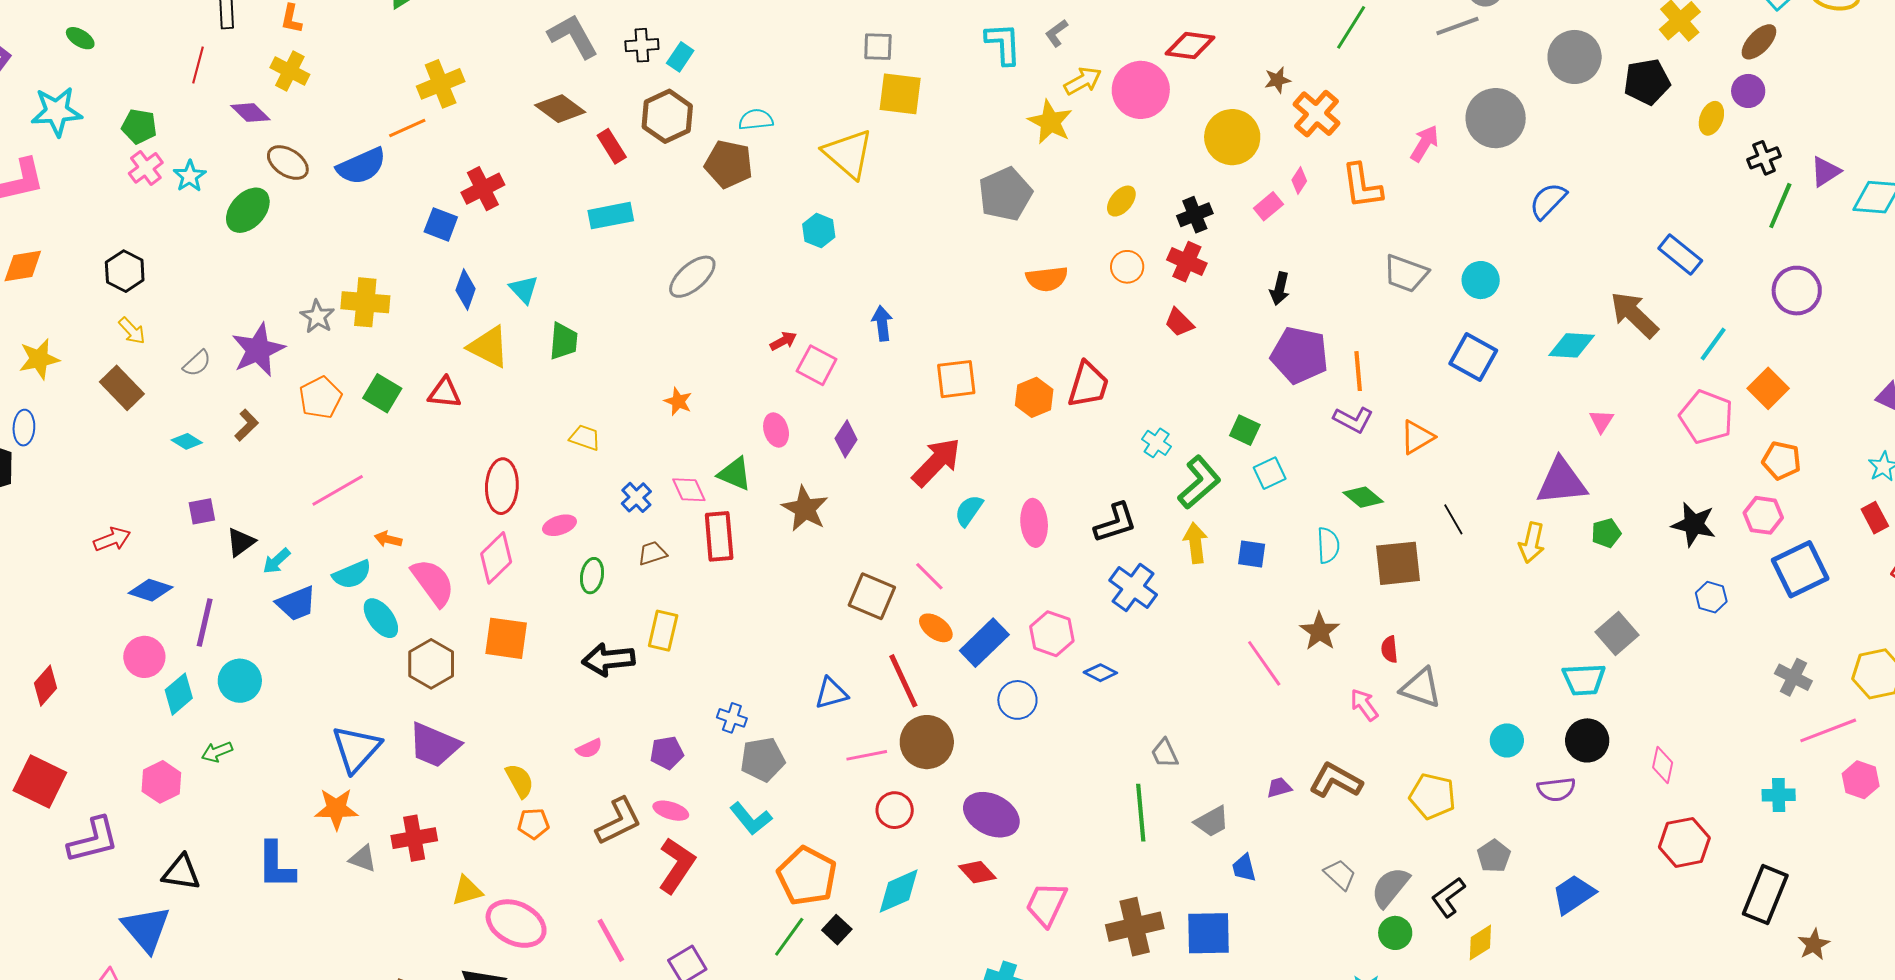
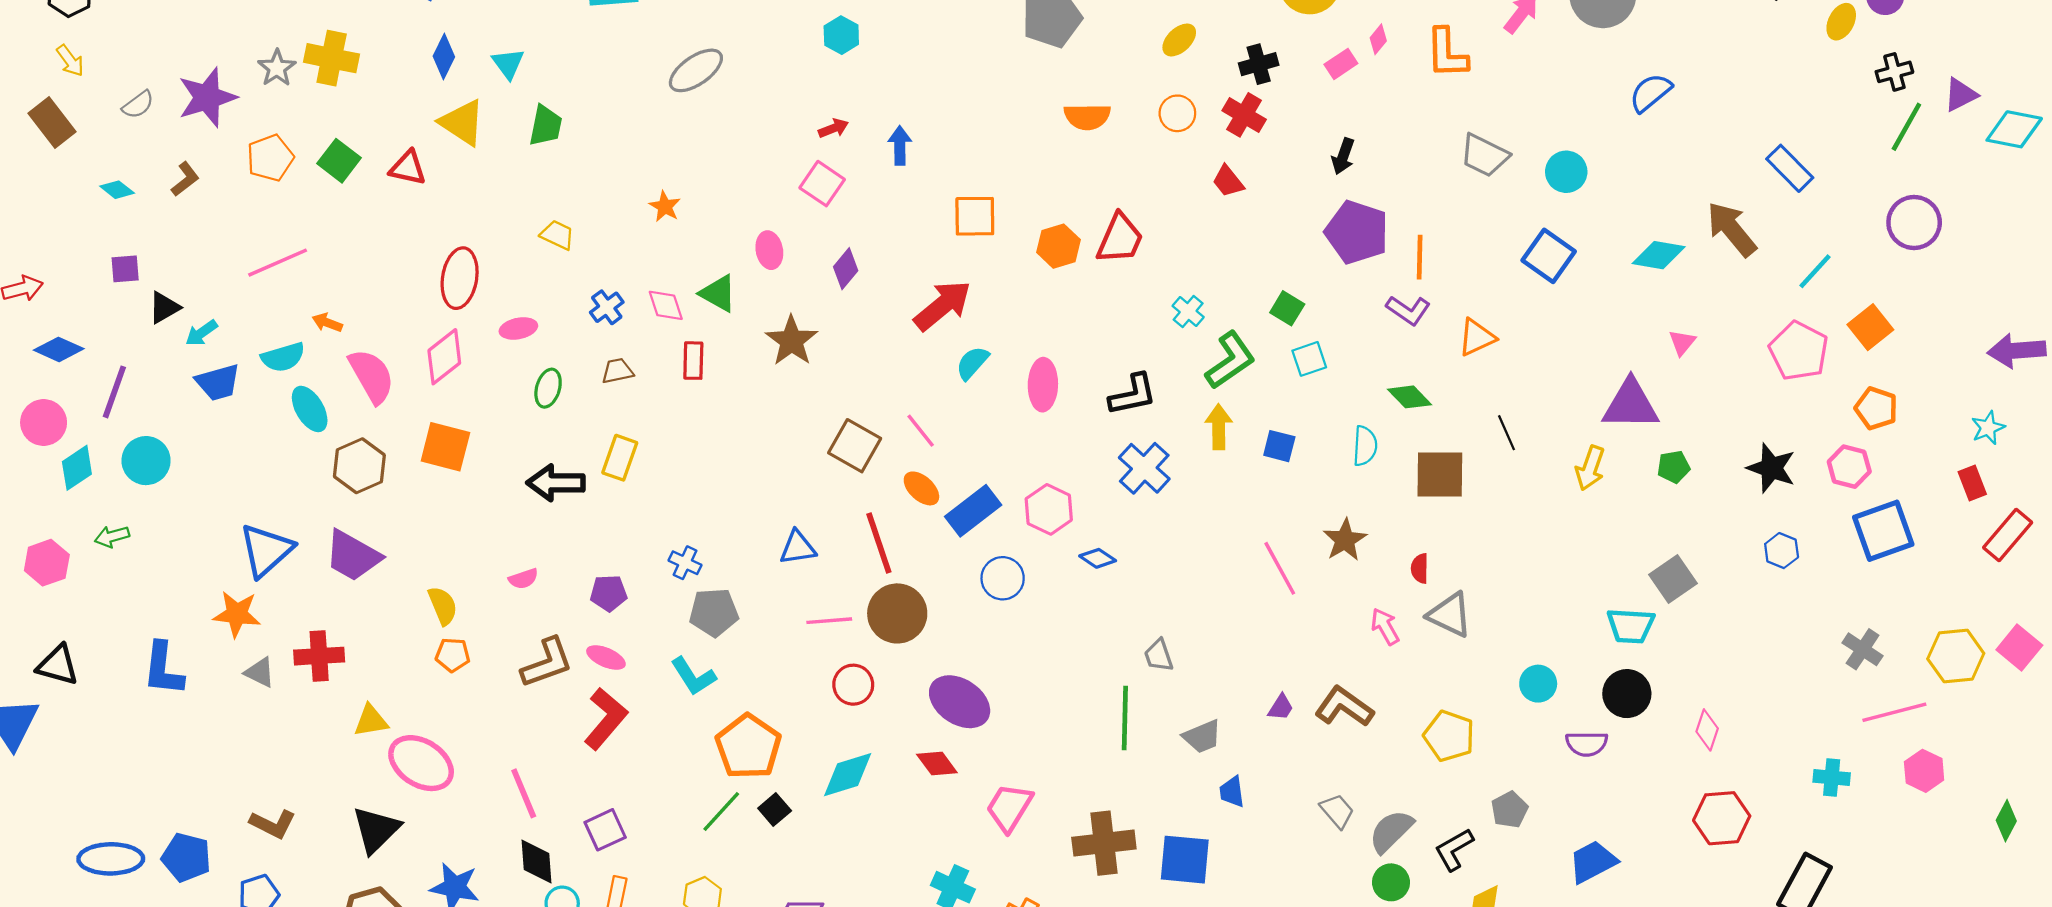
red arrow: (783, 341) -> (833, 128), moved
red rectangle: (719, 536) -> (693, 361), size x0.7
purple trapezoid: (1279, 788) -> (1281, 707), turned 132

